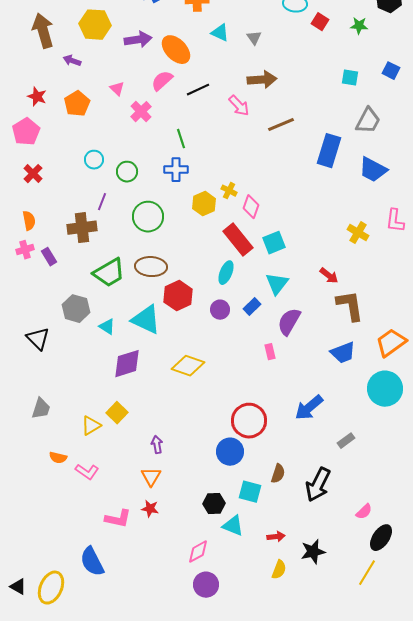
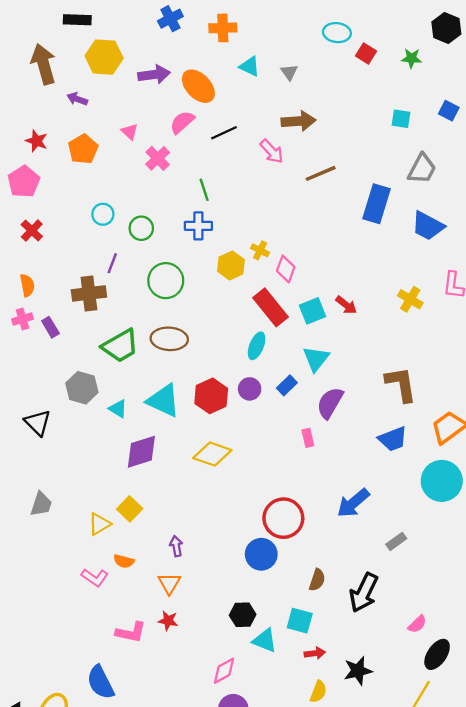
red arrow: (329, 276) -> (346, 305), moved
red hexagon: (178, 296) -> (211, 396), moved
orange semicircle: (58, 458) -> (124, 561), moved
cyan square: (250, 492) -> (300, 621), moved

